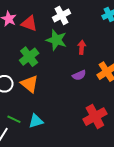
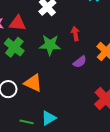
green star: (56, 40) -> (50, 45), moved
green cross: (29, 57) -> (14, 47), moved

